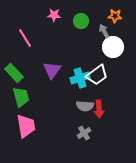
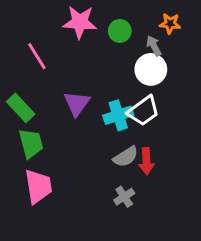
pink star: (54, 15) -> (80, 22), size x1.6
white circle: (113, 47) -> (151, 69), moved
gray semicircle: (85, 106) -> (126, 157), turned -36

